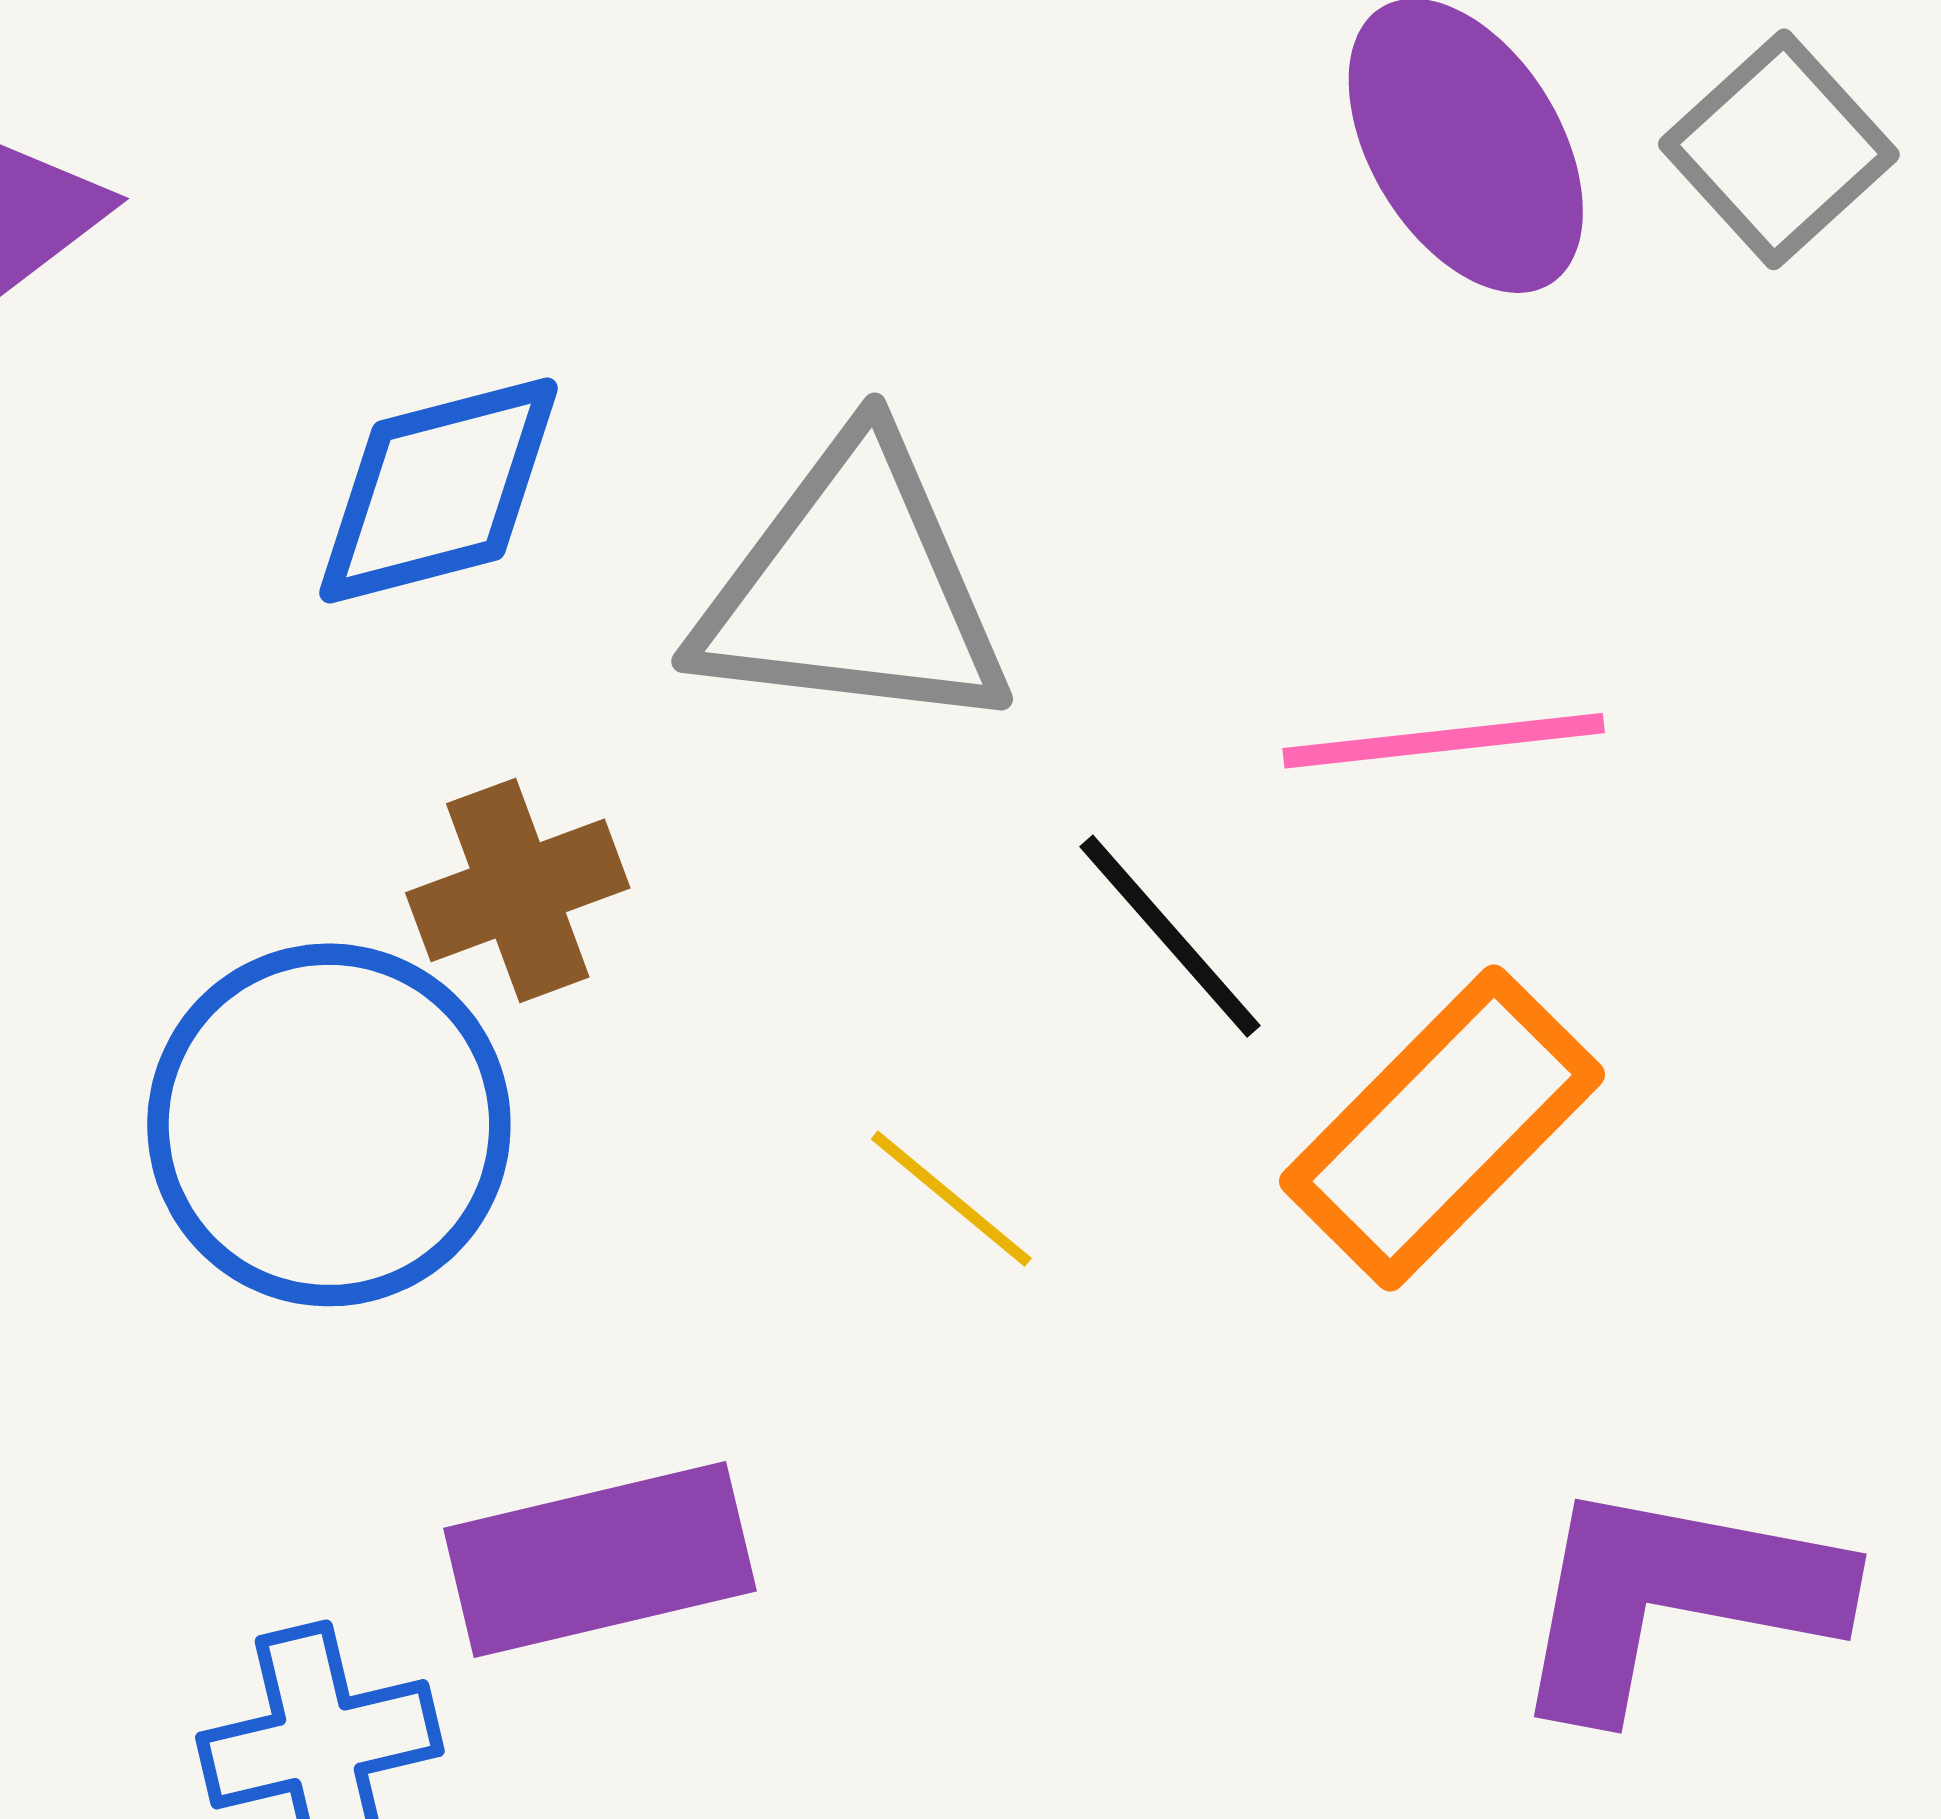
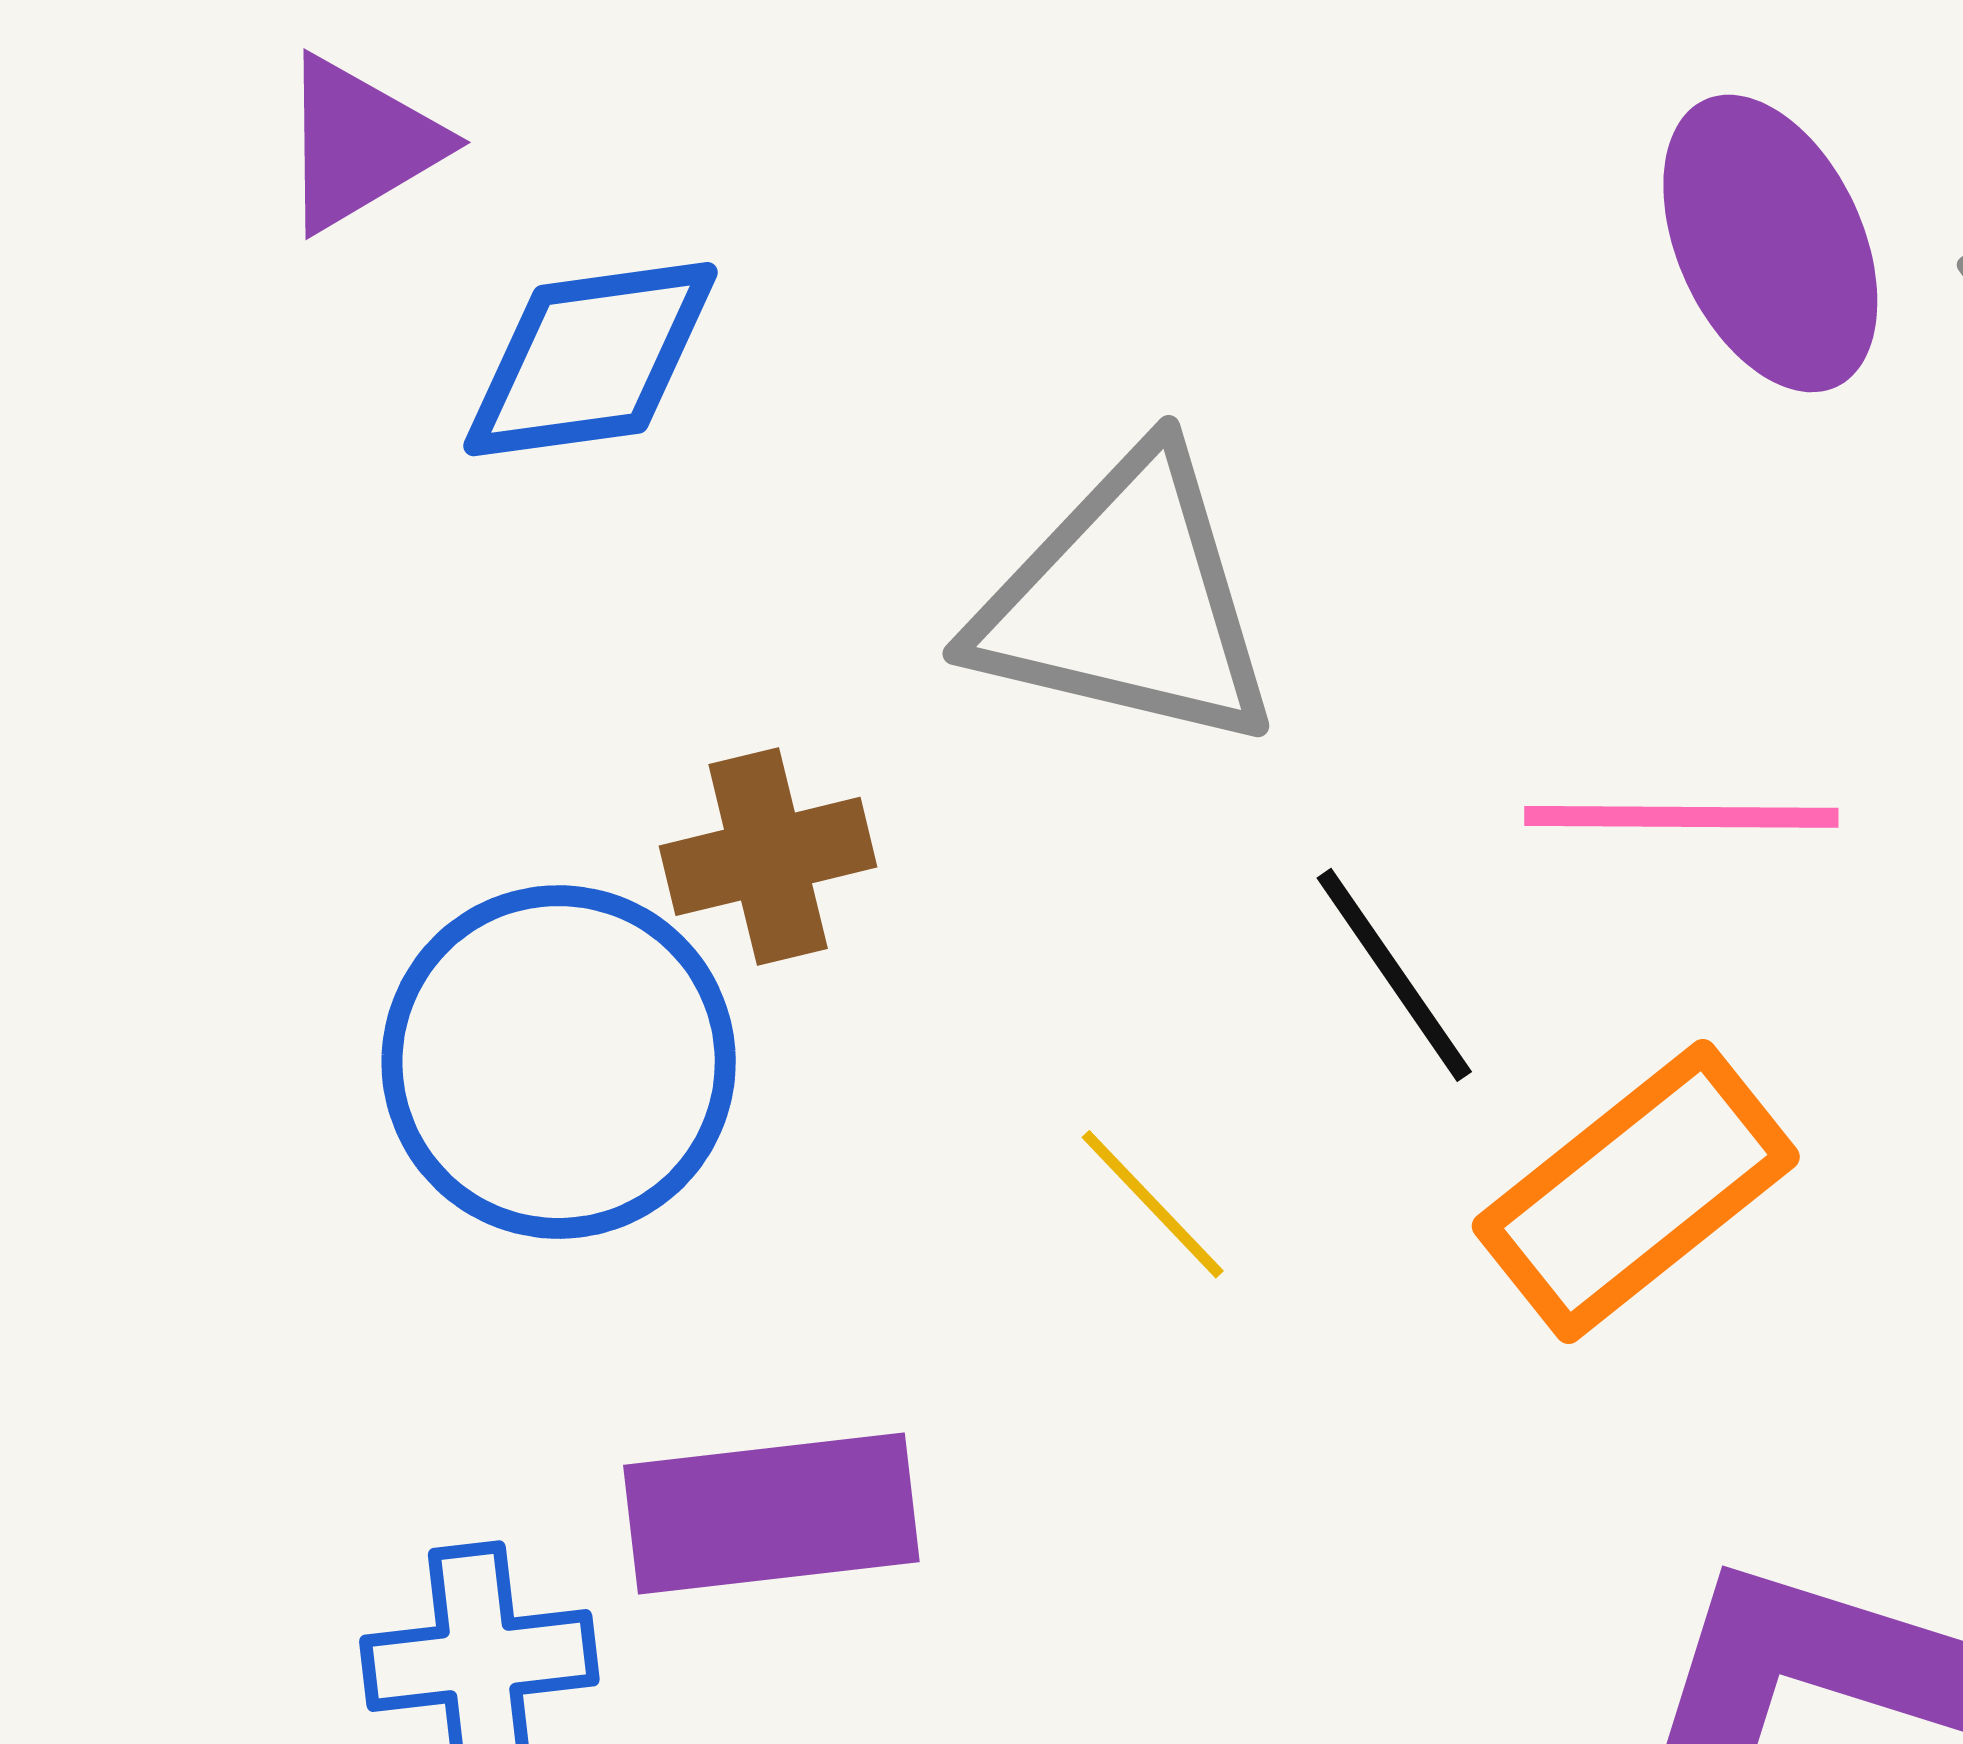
blue diamond: (439, 490) -> (591, 359), moved

